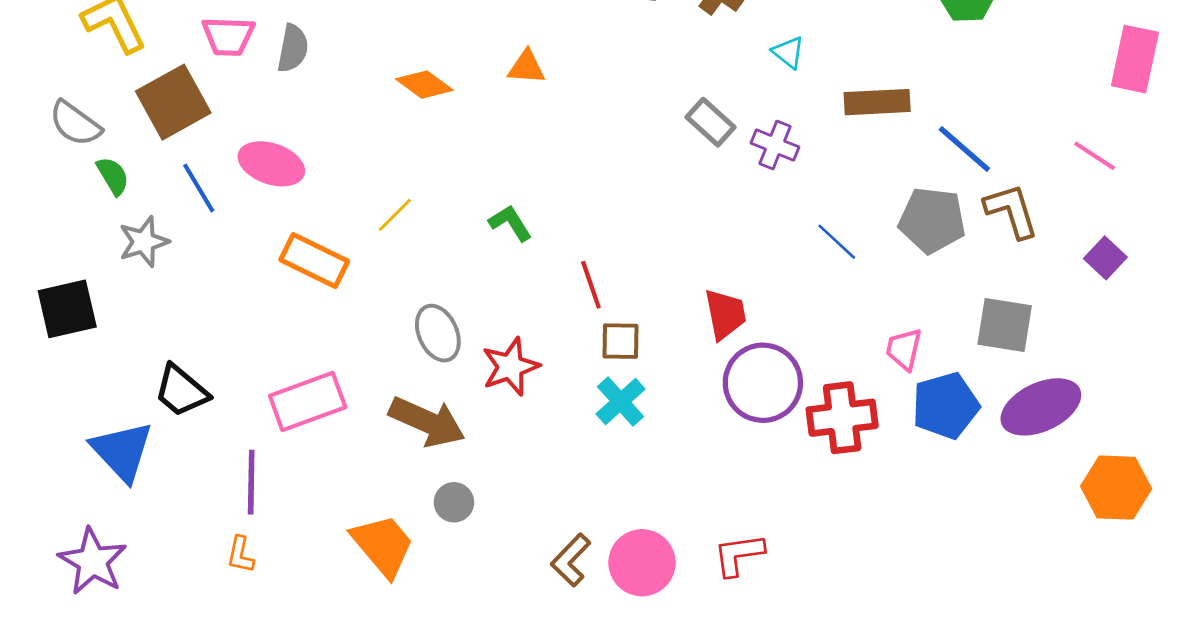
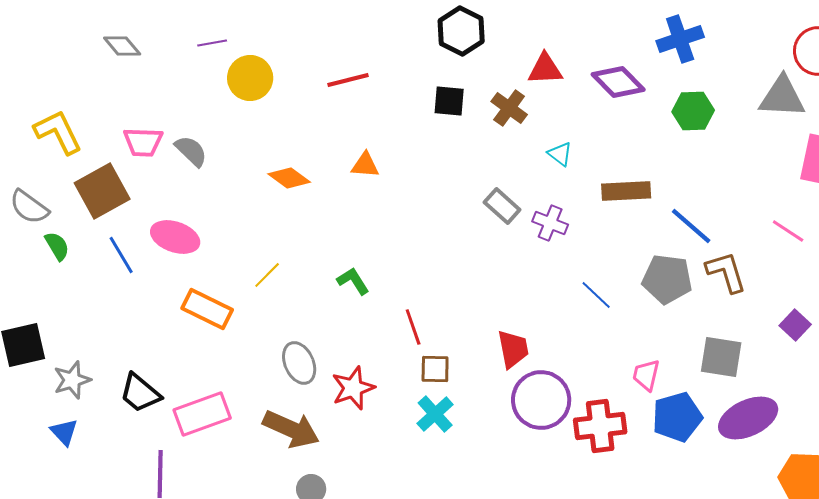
gray semicircle: (293, 48) -> (191, 151), turned -57
gray star: (144, 242) -> (72, 380), moved
purple square: (1105, 258) -> (795, 325), moved
black trapezoid: (181, 391) -> (140, 393), moved
blue triangle: (122, 451) -> (64, 432), moved, size x0.6

